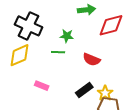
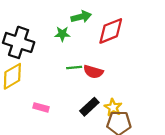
green star: (67, 36) -> (62, 34), moved
green line: (58, 52) -> (74, 67), moved

